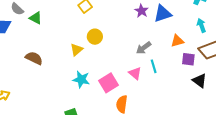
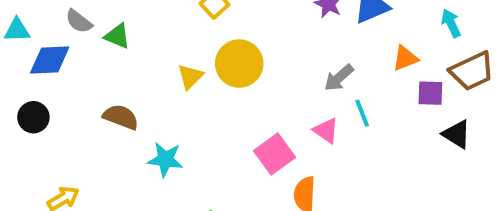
yellow circle: (95, 37) -> (239, 64), size x1.5
yellow triangle: (77, 50) -> (190, 77), moved
cyan star: (81, 79) -> (165, 159), moved

